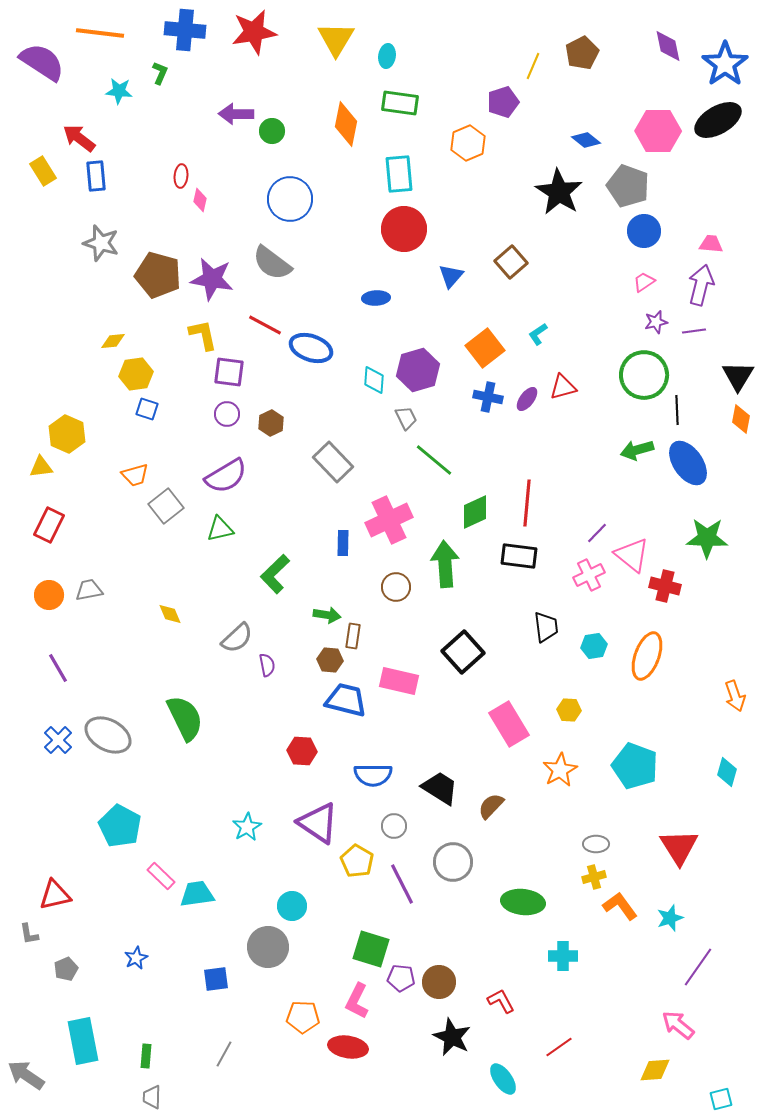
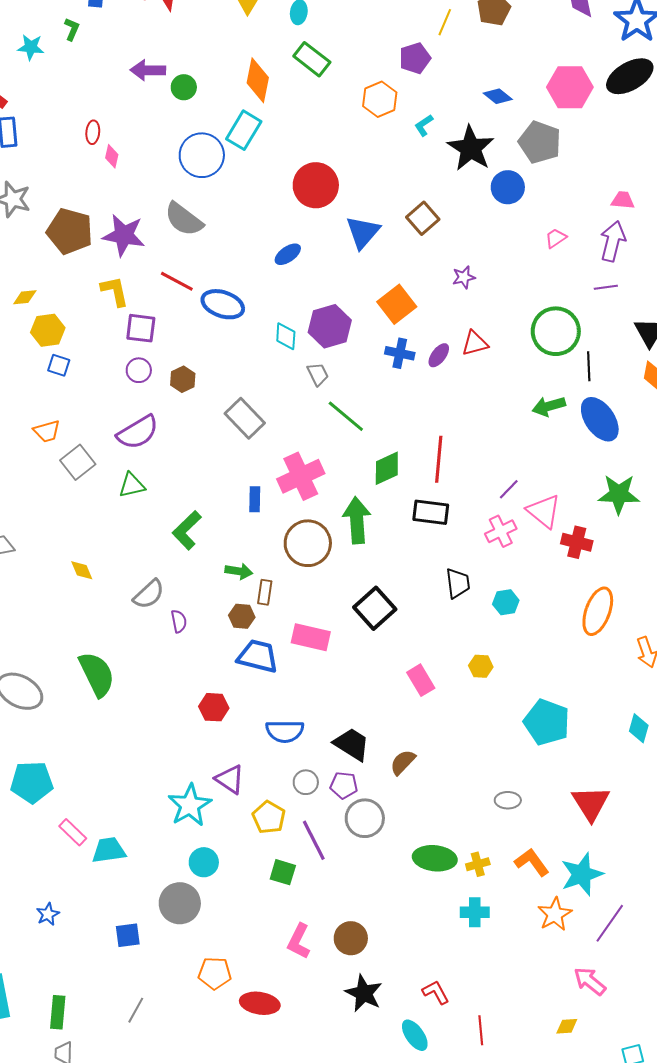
green rectangle: (400, 103) -> (312, 59), turned 30
cyan rectangle: (399, 174) -> (244, 130), moved, turned 36
blue circle: (644, 231) -> (508, 187), moved
blue triangle: (451, 276) -> (363, 232), size x1.4
blue ellipse: (376, 298) -> (288, 254), turned -32
purple star: (656, 322) -> (464, 277), moved
cyan L-shape: (538, 334) -> (424, 125), moved
brown circle: (396, 587) -> (308, 543), size x1.6
orange ellipse: (647, 656) -> (598, 611), moved
pink rectangle: (509, 724) -> (421, 680), size x0.7
orange star: (560, 770) -> (555, 914), moved
purple triangle: (318, 823) -> (230, 779), size x0.7
cyan pentagon: (120, 826) -> (32, 782), turned -30
cyan star: (247, 827) -> (190, 805), moved, size x1.5
yellow cross: (594, 877) -> (478, 864), moved
cyan star: (670, 918) -> (582, 874), size x1.6
green square: (371, 949) -> (283, 872), moved, size x0.7
purple pentagon: (401, 978) -> (344, 785), moved
pink L-shape: (357, 1001) -> (299, 941), moved
red L-shape: (501, 1001) -> (436, 992), moved
red line: (559, 1047) -> (481, 1030), moved, turned -60
green rectangle: (146, 1056) -> (58, 1012), size x1.4
yellow diamond: (655, 1070) -> (567, 1026), size x0.7

